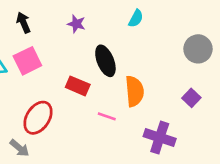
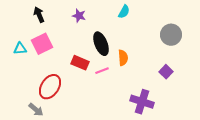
orange semicircle: (135, 91) -> (123, 58), moved, size x0.7
pink line: (107, 116) -> (102, 71), moved, turned -40

